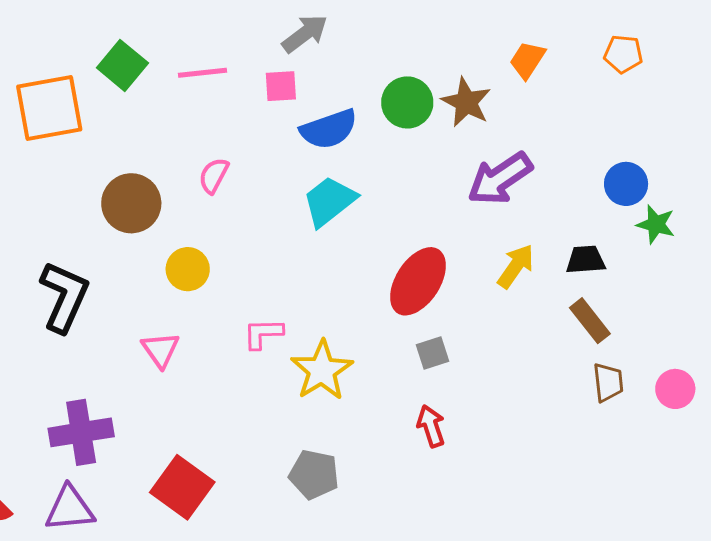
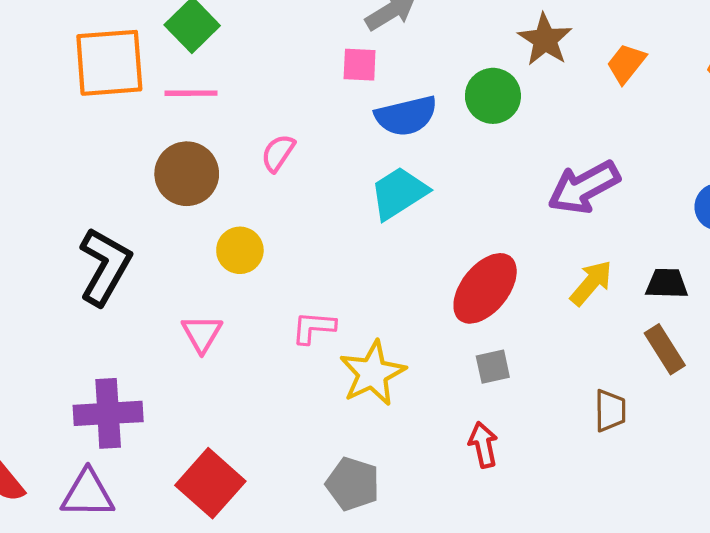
pink line: (203, 73) -> (191, 93), moved
brown star: (466, 102) -> (545, 40), moved
brown trapezoid: (608, 382) -> (610, 411), moved

